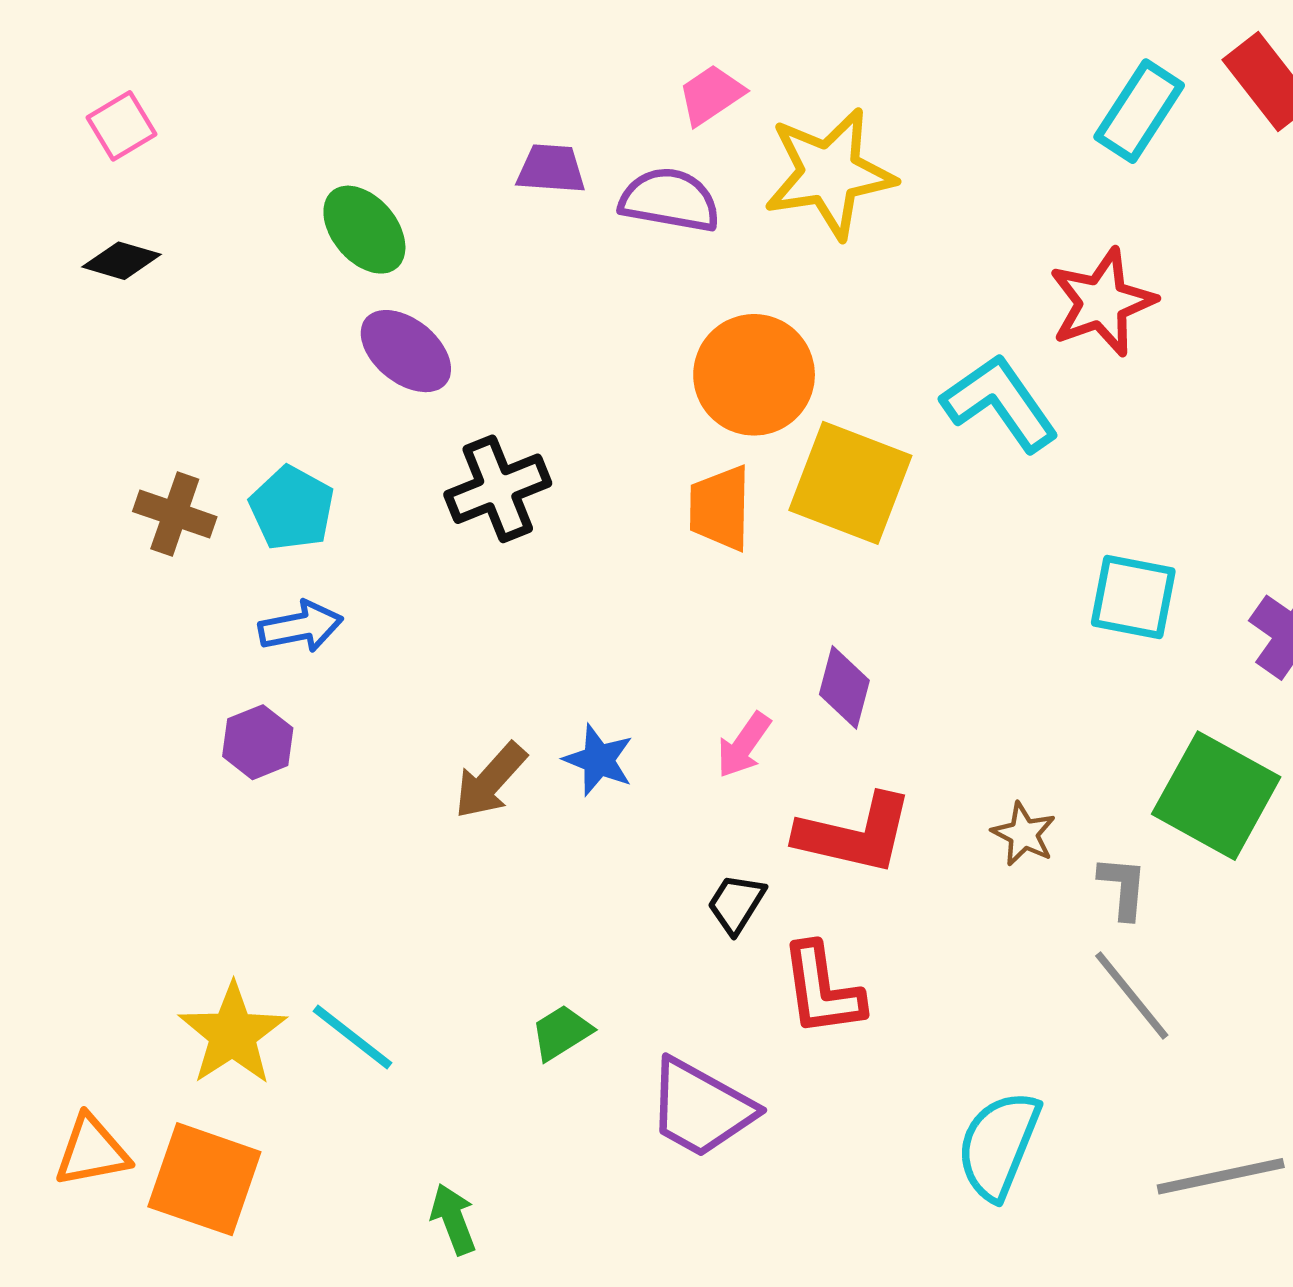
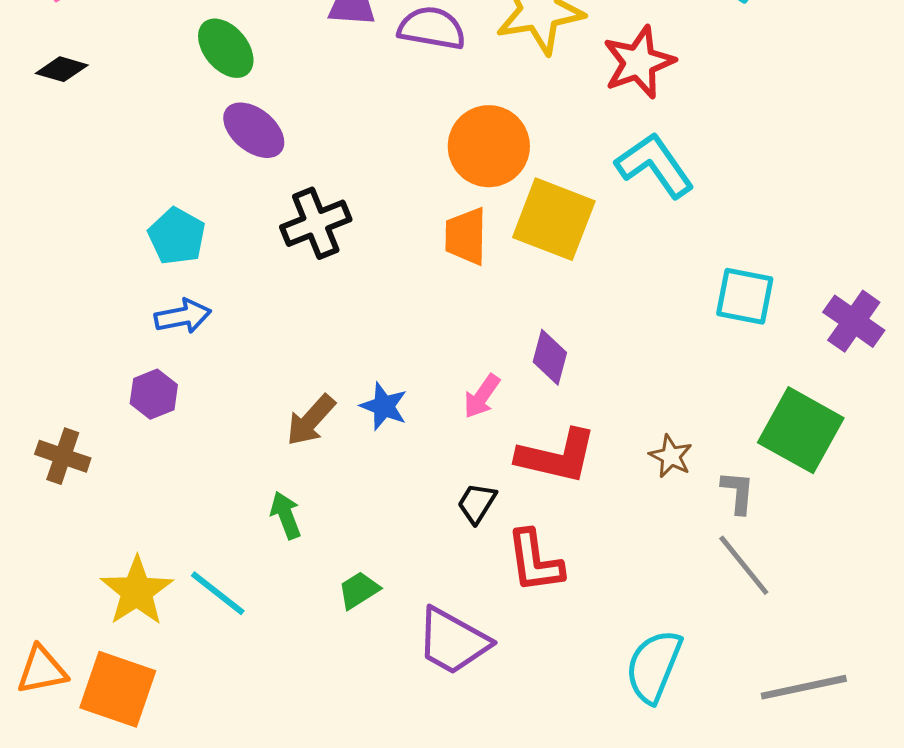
red star: (1102, 302) -> (639, 62), moved
brown cross: (175, 514) -> (63, 456), moved
green arrow: (453, 1219) -> (286, 515), moved

